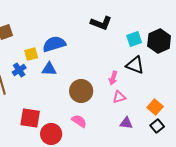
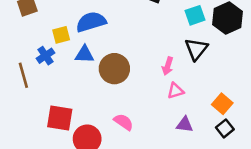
black triangle: (135, 65) -> (196, 49), turned 48
brown circle: (81, 91) -> (114, 69), moved

